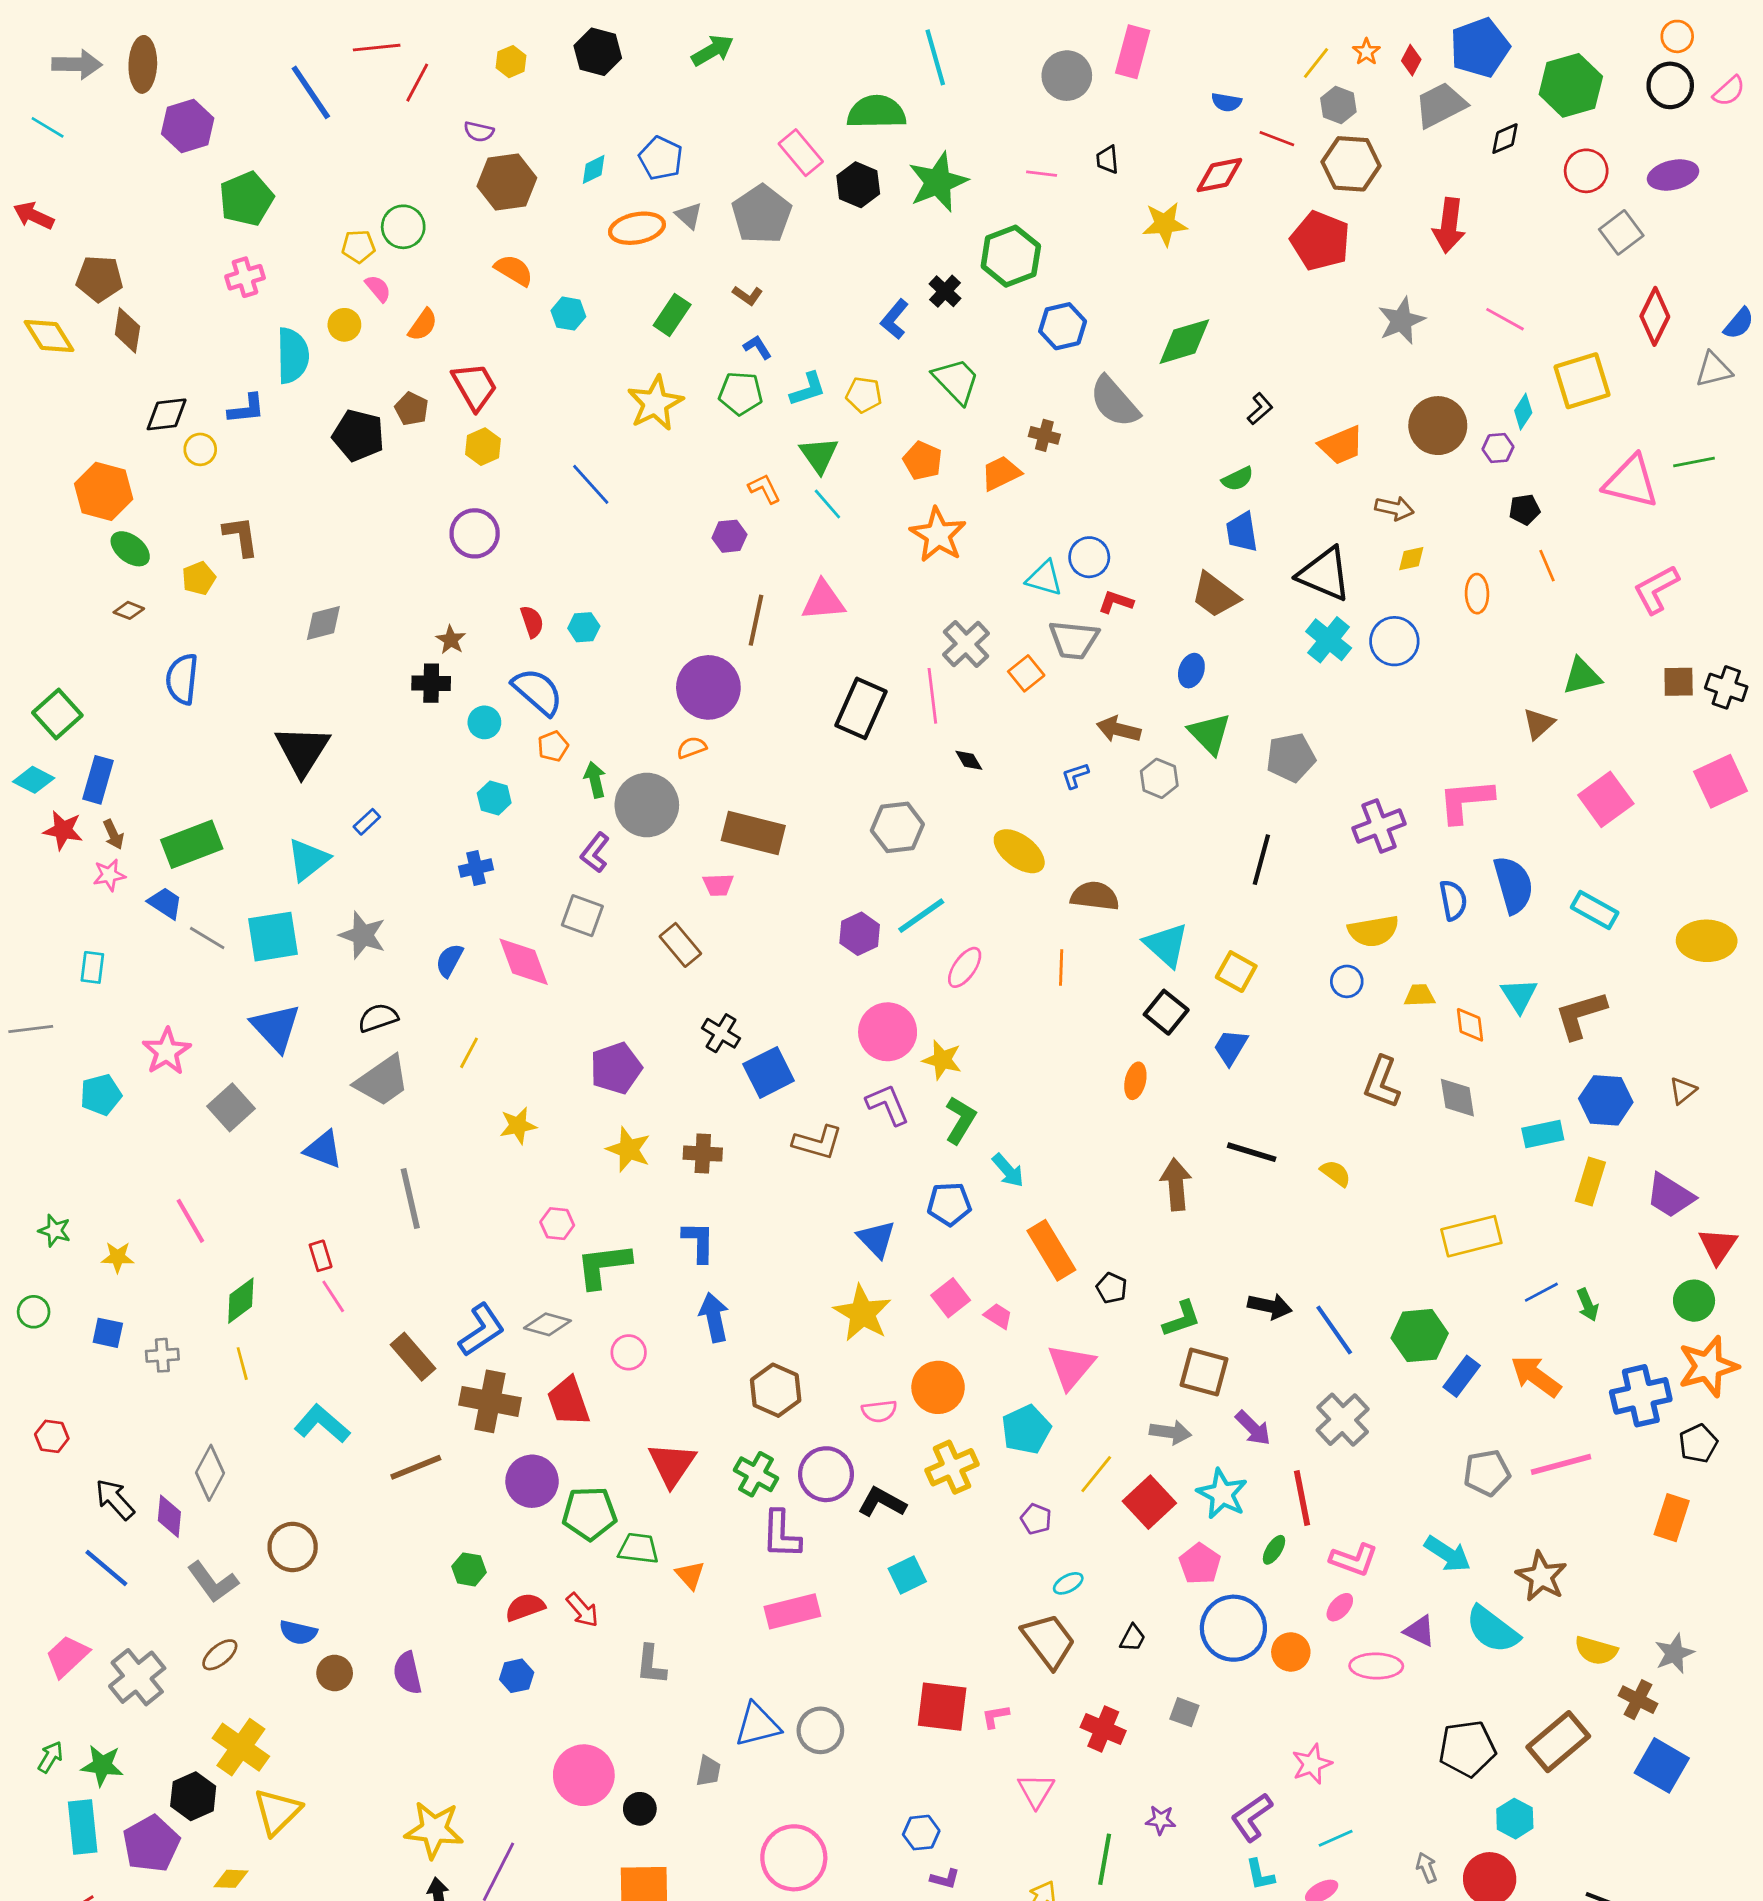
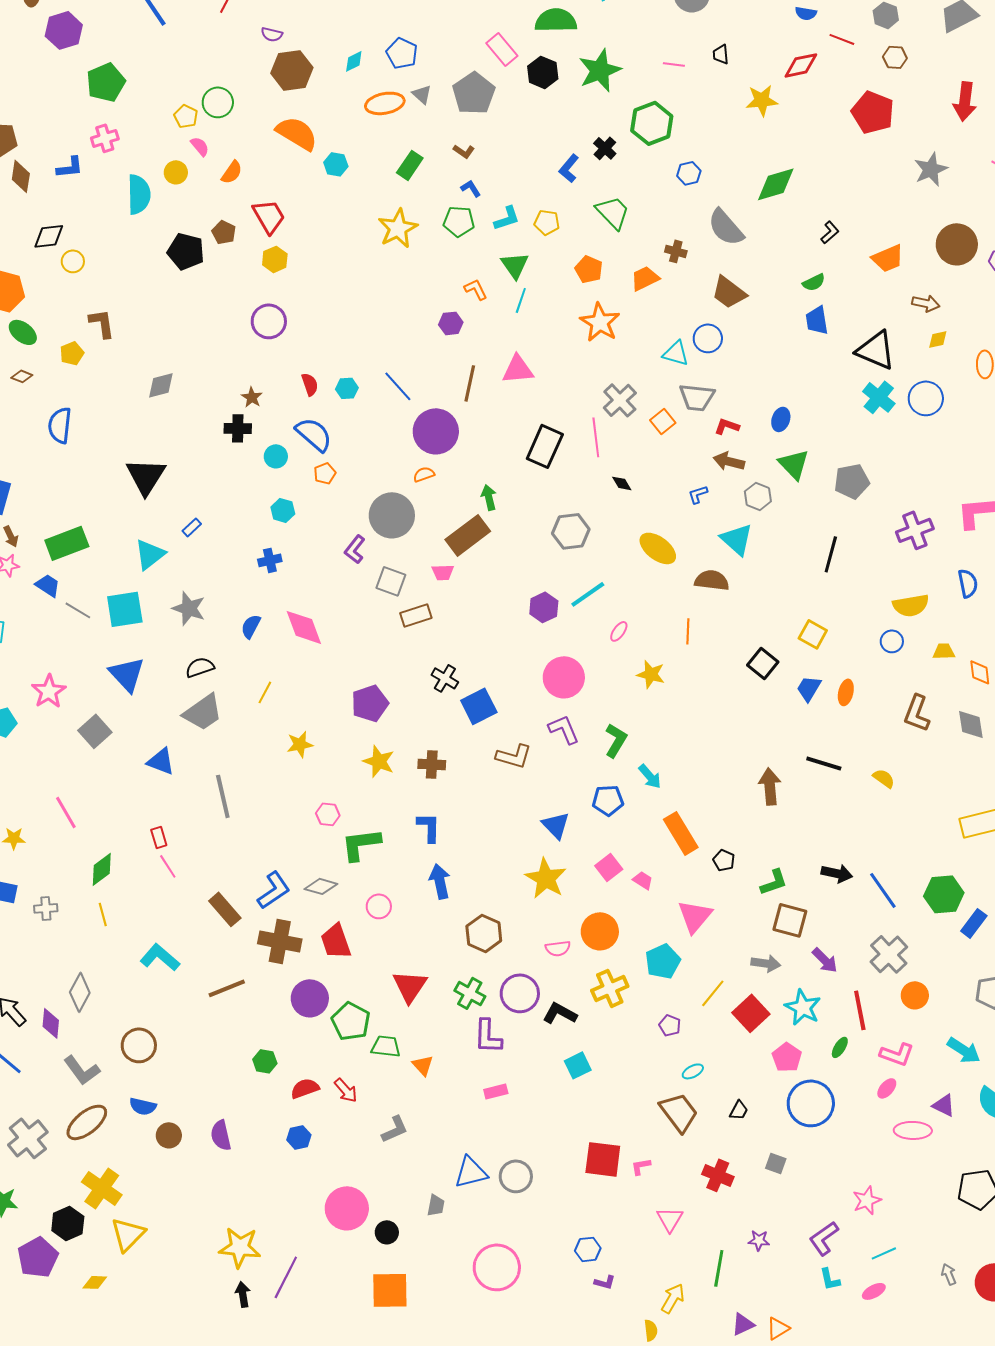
brown hexagon: (1351, 164) -> (895, 57), size x0.6
yellow pentagon: (358, 246) -> (186, 116), turned 30
orange semicircle: (514, 270) -> (297, 133), size x1.5
blue hexagon: (1063, 326) -> (689, 173), size x0.7
blue L-shape: (246, 409) -> (70, 167), moved
blue line: (591, 484) -> (398, 386), moved
cyan line: (827, 504) -> (521, 300), turned 60
brown trapezoid: (1215, 595) -> (729, 292), moved
red L-shape: (1116, 602) -> (727, 426), moved
green arrow: (595, 780) -> (489, 497), moved
brown rectangle: (753, 833) -> (468, 535), turned -51
gray square: (582, 916) -> (391, 581), moved
brown rectangle: (680, 945) -> (416, 615), turned -68
cyan triangle: (1166, 945) -> (737, 539), moved
pink ellipse: (965, 967) -> (619, 631), size x0.7
yellow star: (942, 1060) -> (651, 674), moved
orange ellipse: (1135, 1081) -> (846, 692), moved
green pentagon: (589, 1513) -> (351, 1021), turned 30
pink rectangle: (792, 1611) -> (496, 1091), size x0.6
orange circle: (1291, 1652) -> (915, 995), moved
brown ellipse: (220, 1655) -> (87, 1122), size x1.6
gray L-shape: (651, 1665) -> (395, 1129), turned -120

